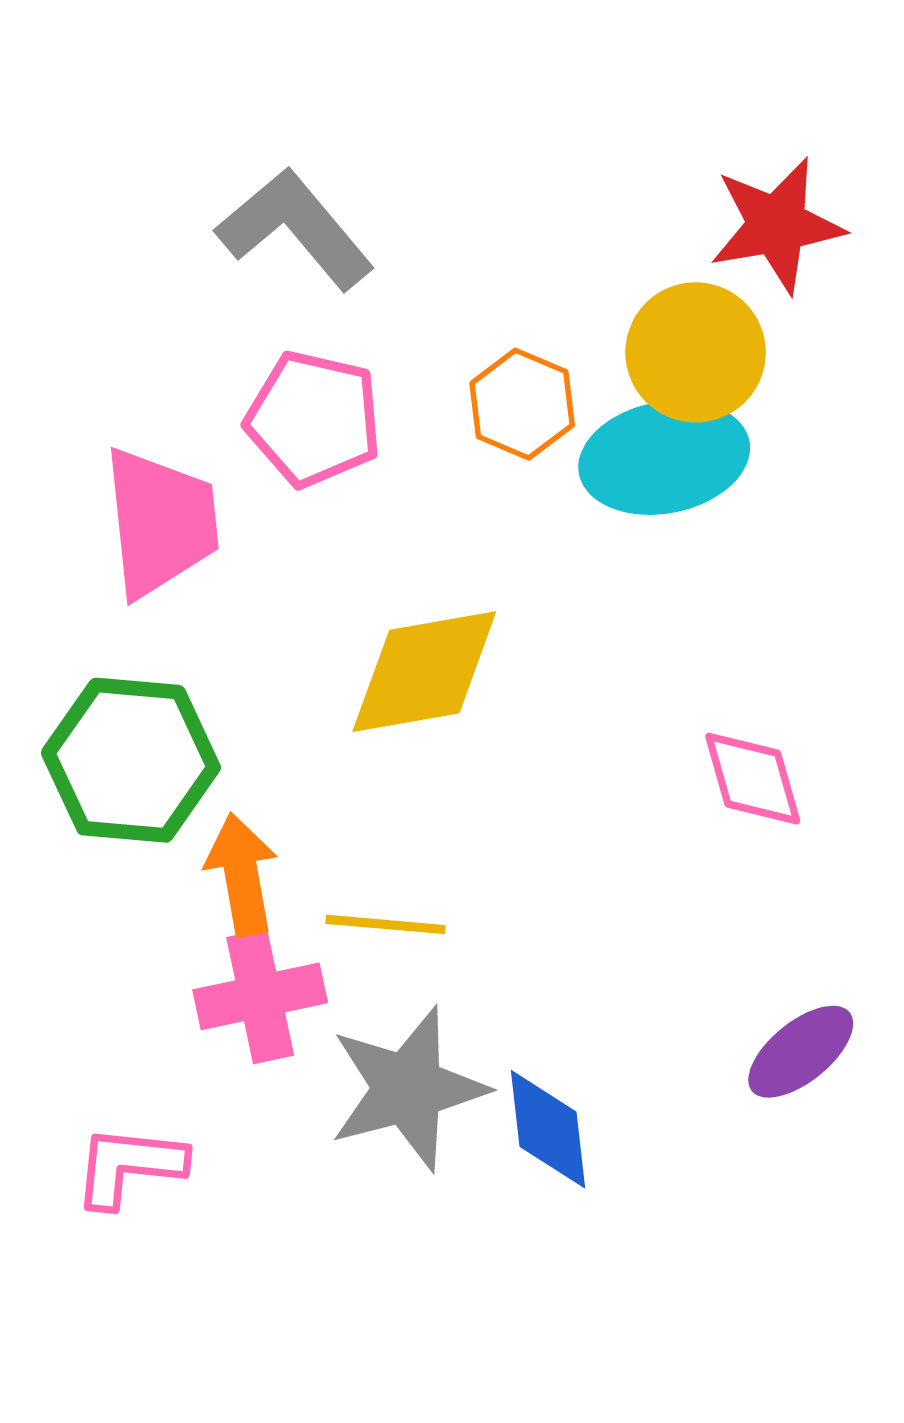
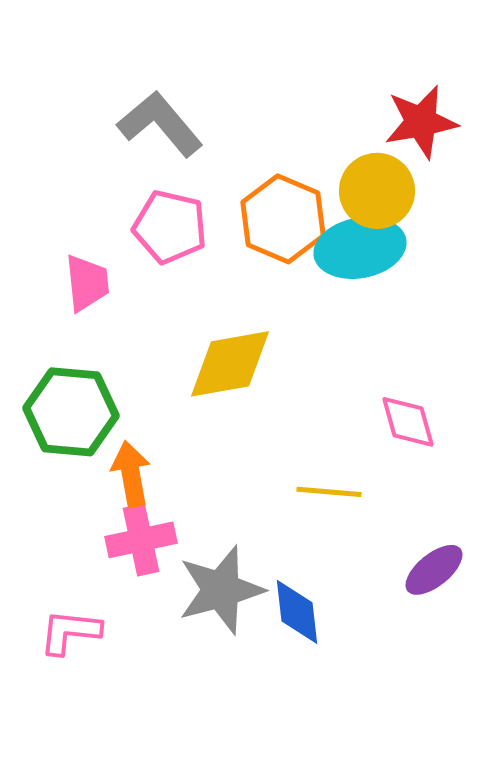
orange hexagon: (522, 404) -> (283, 219), size x1.5
pink trapezoid: (160, 522) -> (87, 283), size x0.7
yellow line: (386, 924) -> (329, 492), moved

